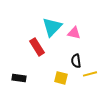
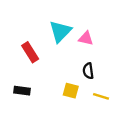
red rectangle: (37, 47) -> (30, 52), moved
yellow line: (90, 74) -> (101, 96), moved, turned 32

